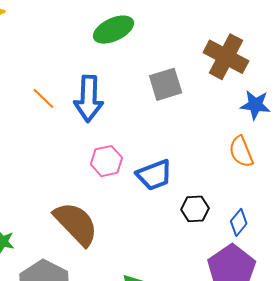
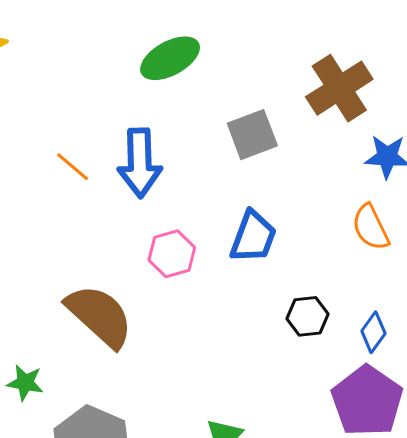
brown cross: (226, 57) -> (339, 88), turned 33
blue trapezoid: (154, 175) -> (253, 237), moved, turned -45
brown semicircle: (76, 224) -> (100, 316), moved

